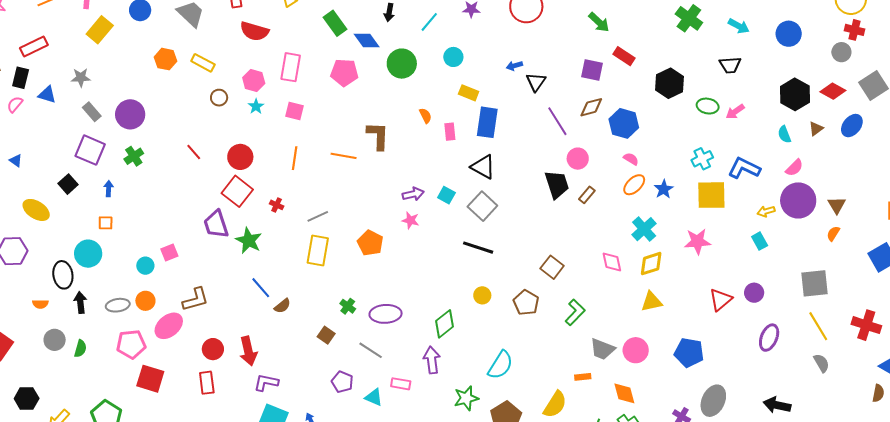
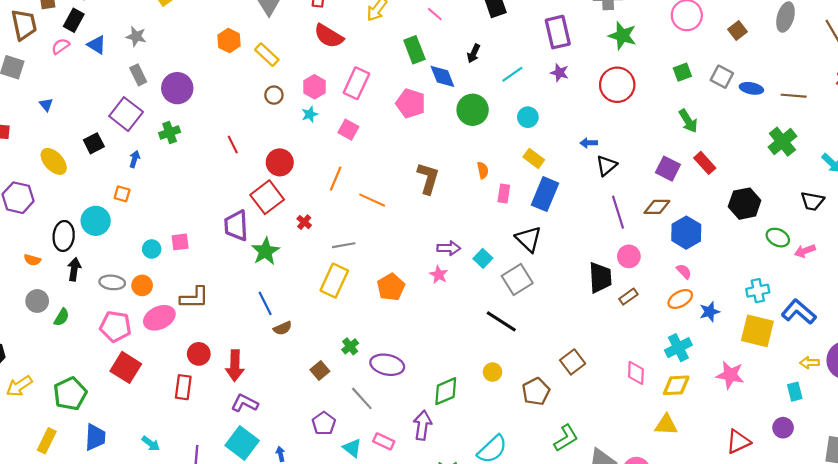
orange line: (344, 156) -> (372, 200), moved
purple circle: (754, 293) -> (783, 428), moved
green L-shape: (575, 312) -> (566, 438), moved

